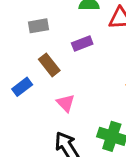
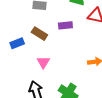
brown rectangle: (49, 65) -> (39, 34), turned -35

